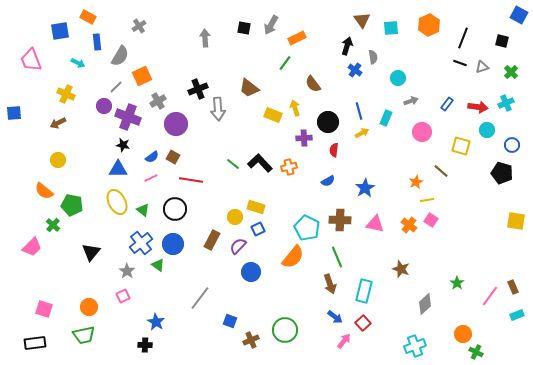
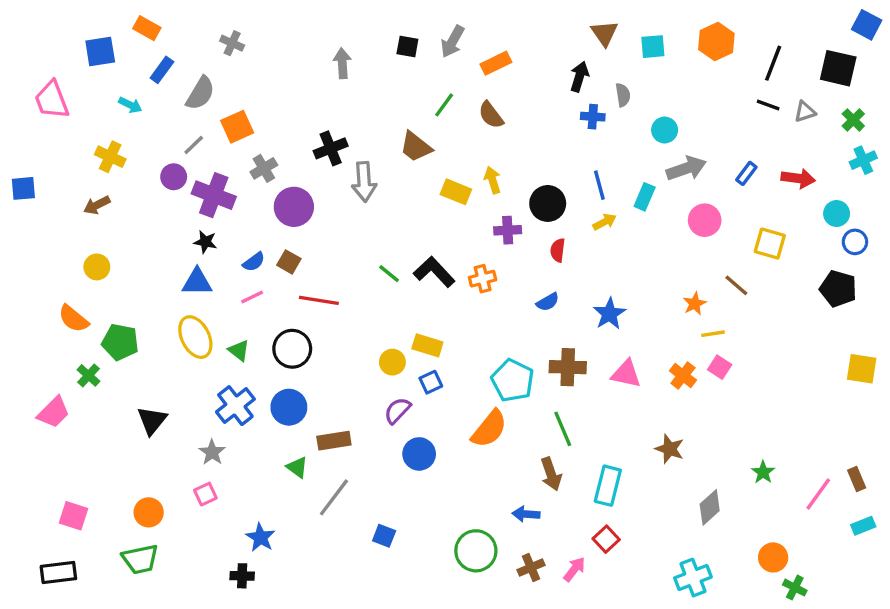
gray cross: (139, 26) -> (232, 43), turned -32
black square: (502, 41) -> (838, 68), size x1.6
blue rectangle: (97, 42) -> (162, 70), turned 42
green line: (285, 63) -> (444, 105), moved
blue cross: (355, 70) -> (593, 117), turned -32
brown semicircle: (313, 84) -> (491, 115), moved
gray arrow: (411, 101) -> (686, 168), size x1.6
cyan cross: (506, 103) -> (863, 160), moved
cyan circle: (487, 130) -> (837, 213), moved
brown rectangle: (212, 240) -> (334, 441), moved, turned 54
green triangle: (158, 265) -> (297, 467), moved
blue arrow: (335, 317) -> (526, 514), moved, turned 147
brown cross: (251, 340) -> (531, 567), moved

